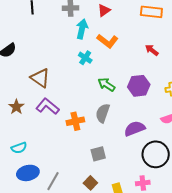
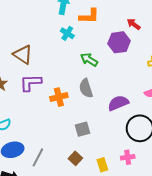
orange L-shape: (107, 41) -> (89, 16), turned -35
purple hexagon: (139, 86) -> (119, 42), moved
purple L-shape: (47, 106) -> (31, 83), turned -40
gray semicircle: (103, 113) -> (86, 88), turned -36

